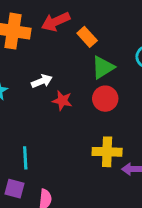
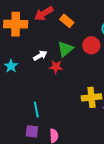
green triangle: (103, 67) -> (65, 49), moved
red circle: (105, 99) -> (91, 45), moved

